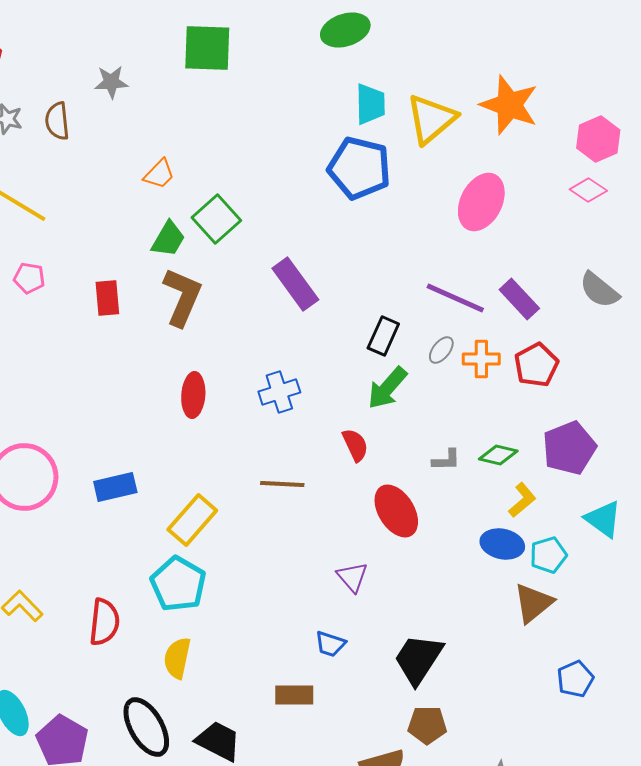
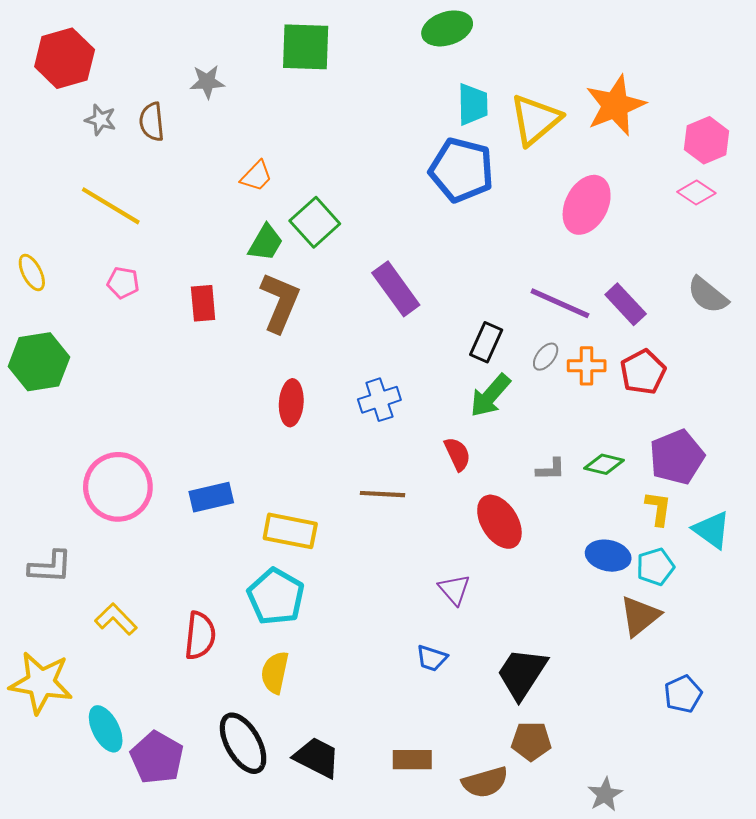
orange star: (509, 105) -> (615, 105), turned 30
yellow L-shape: (522, 500) -> (658, 508), moved, turned -42
yellow rectangle: (192, 520) -> (290, 531), turned 60
brown rectangle: (294, 695) -> (412, 760), moved

